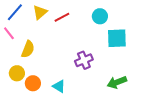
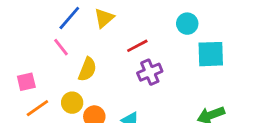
red line: (62, 17) -> (137, 46), moved
purple cross: (84, 60) -> (150, 72), moved

